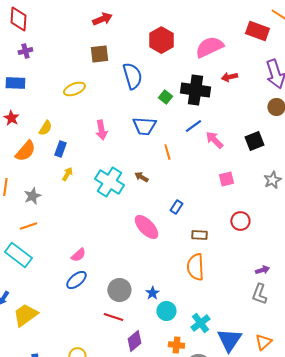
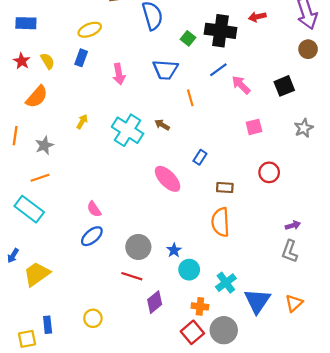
yellow semicircle: (45, 128) -> (48, 61), moved, turned -63
blue rectangle: (60, 149) -> (81, 58), moved
pink semicircle: (78, 255) -> (94, 209), turned 98

